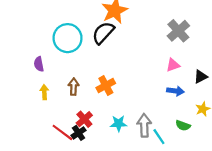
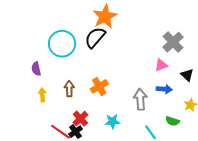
gray cross: (178, 31) -> (173, 42), moved
black triangle: (201, 77) -> (187, 75), turned -48
gray arrow: (144, 125) -> (140, 99), moved

